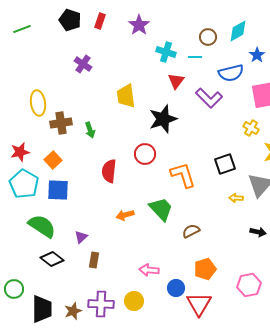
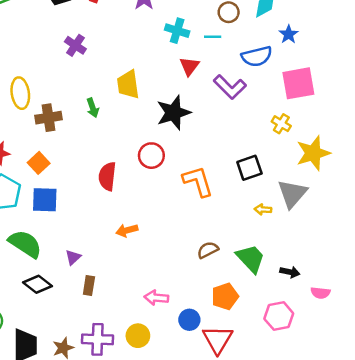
green arrow: (90, 130) -> (93, 108), moved
green trapezoid: (161, 209) -> (251, 258), moved
black arrow: (258, 232) -> (290, 272), moved

